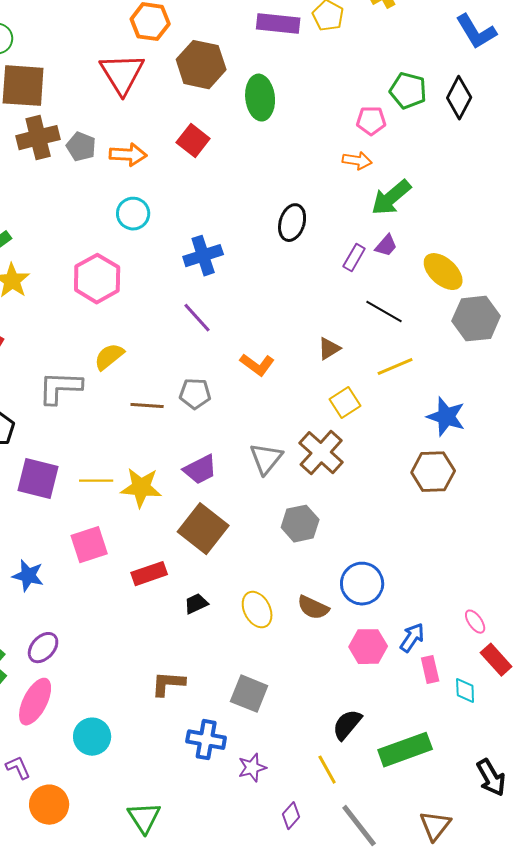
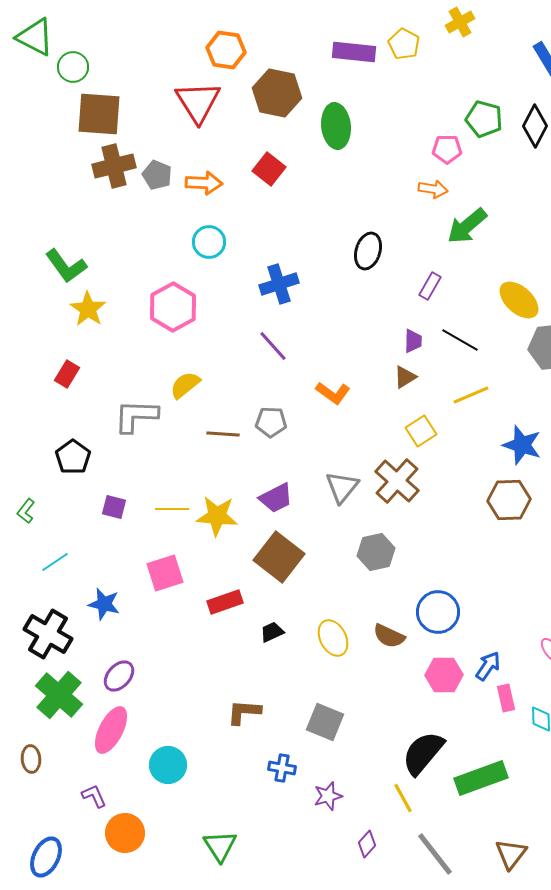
purple trapezoid: (386, 246) -> (413, 341), moved, turned -40
purple square: (38, 479) -> (114, 507), size x0.6
black semicircle: (347, 725) -> (423, 753), size x1.4
blue cross: (206, 740) -> (282, 768), size x0.7

